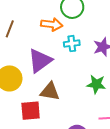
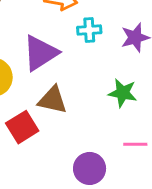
red square: (31, 111) -> (22, 127), turned -30

